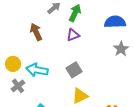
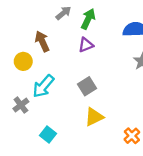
yellow circle: (13, 64) -> (23, 61), moved
cyan arrow: (37, 70) -> (43, 86), turned -60

